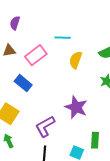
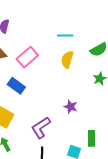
cyan line: (63, 38) -> (65, 35), moved
purple star: (76, 107) -> (71, 107), size x0.6

